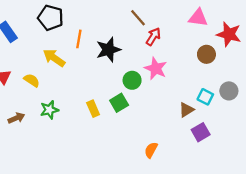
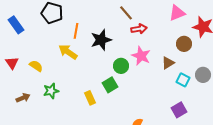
pink triangle: (198, 18) -> (177, 13), turned -30
red arrow: (153, 37) -> (139, 29), turned 49
yellow arrow: (54, 58) -> (68, 52), moved
yellow rectangle: (93, 109) -> (90, 98), moved
brown triangle: (186, 110) -> (168, 63), moved

